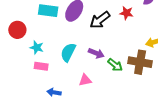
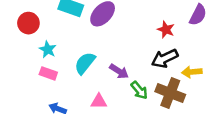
black arrow: (100, 20) -> (165, 58), moved

